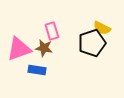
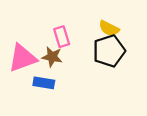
yellow semicircle: (102, 28) -> (109, 28), moved

